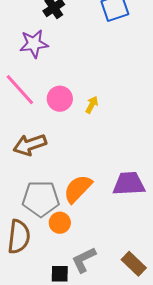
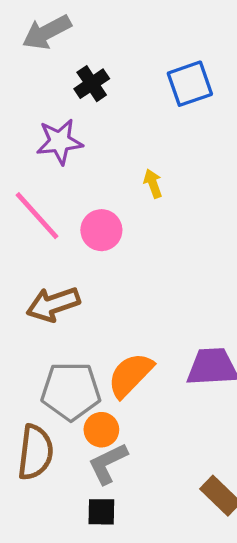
yellow arrow: (92, 105) -> (153, 183), moved, turned -48
gray L-shape: (84, 260) -> (108, 464), moved

